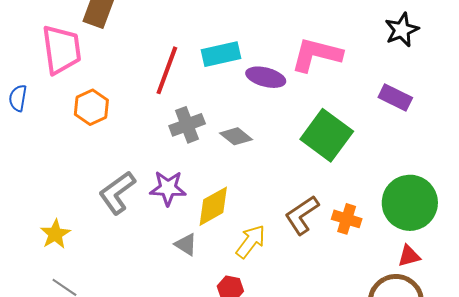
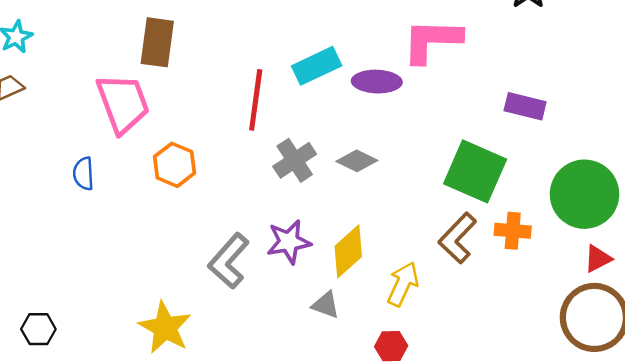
purple rectangle: (395, 98) -> (525, 106), moved
green square: (327, 135) -> (475, 171), moved
yellow star: (55, 234) -> (165, 328), size x1.4

